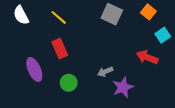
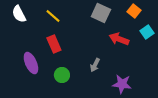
red arrow: (147, 57) -> (119, 39), moved
gray arrow: (105, 72) -> (95, 65), turned -40
purple star: (123, 87) -> (122, 84), moved, turned 30

